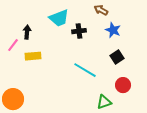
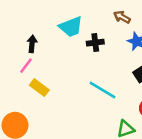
pink line: (13, 45) -> (26, 66), moved
yellow rectangle: (33, 56) -> (39, 88), moved, turned 42

